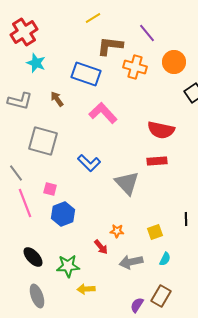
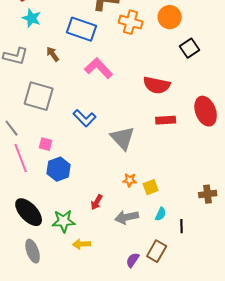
red rectangle: (157, 161) -> (166, 120), moved
black line: (186, 219) -> (182, 226), moved
orange star: (117, 231) -> (130, 180), moved
red arrow: (101, 247) -> (97, 202), turned 70
black ellipse: (33, 257) -> (29, 212), size x1.4

